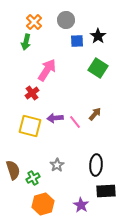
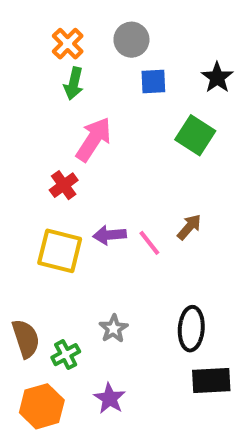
black star: (98, 36) -> (217, 78), moved
green arrow: (26, 42) -> (74, 83), moved
orange hexagon: (43, 204) -> (42, 406), moved
purple star: (81, 205) -> (110, 398), moved

